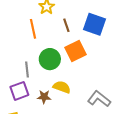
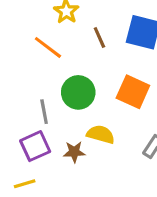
orange line: (33, 29) -> (48, 47), turned -36
orange square: (75, 51) -> (133, 92), moved, turned -35

